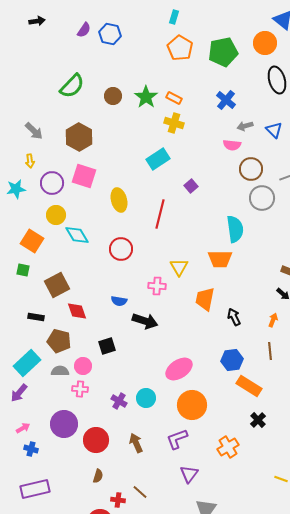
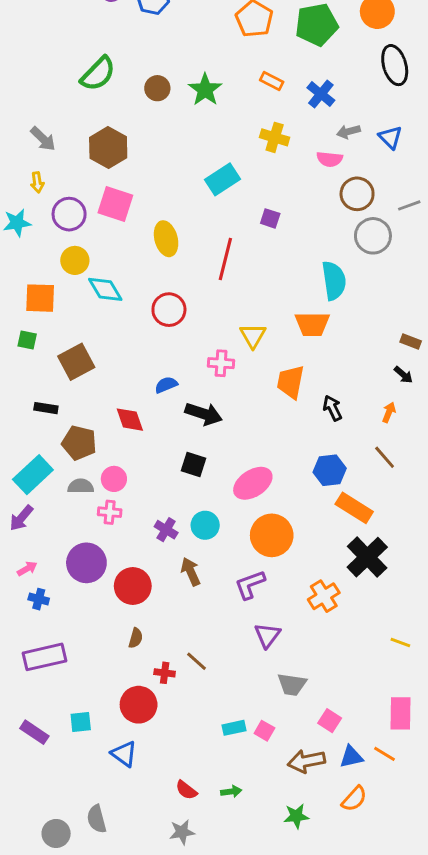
orange rectangle: (174, 98) -> (272, 81), moved
yellow cross: (174, 123) -> (275, 137), moved
purple square: (191, 186) -> (270, 218), turned -32
orange square: (32, 241) -> (40, 298), turned -30
blue semicircle: (119, 301) -> (166, 385), turned 147
red diamond: (77, 311) -> (130, 420), moved
black square: (107, 346) -> (194, 464), moved, turned 36
brown line: (270, 351) -> (385, 457), turned -36
black cross: (258, 420) -> (367, 557), size x1.8
brown arrow: (136, 443) -> (191, 572), moved

